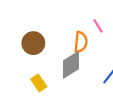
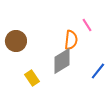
brown circle: (33, 43) -> (16, 41), moved

